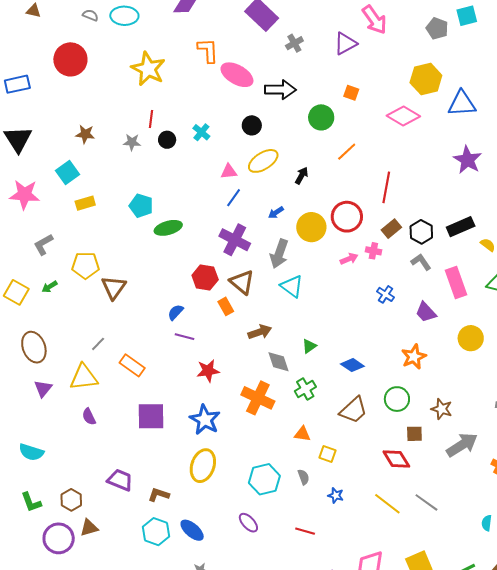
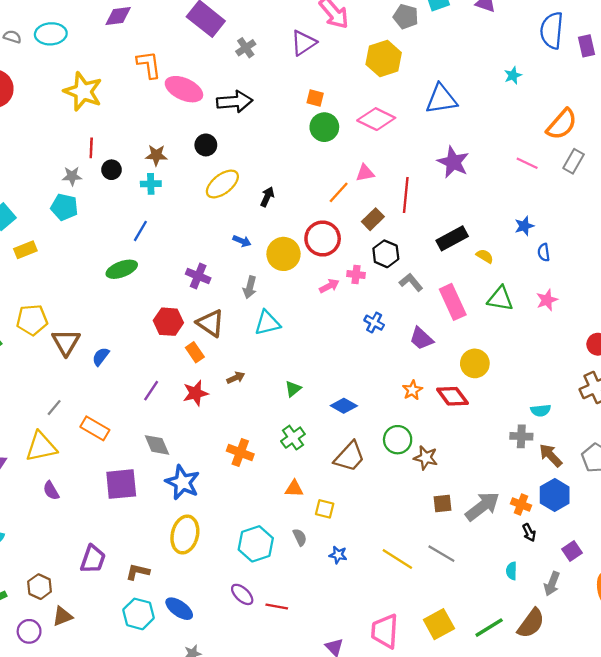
yellow hexagon: (426, 79) -> (384, 58), moved
green circle: (321, 117) -> (324, 127), moved
cyan cross: (201, 132) -> (151, 184), moved, turned -36
brown star: (85, 134) -> (156, 155), moved
orange line: (347, 152) -> (339, 192), moved
pink triangle: (229, 171) -> (365, 173), moved
red line: (386, 187) -> (406, 195), moved
blue line: (234, 198) -> (140, 231), moved
cyan pentagon: (141, 206) -> (64, 207), moved
blue arrow: (276, 213) -> (242, 241), turned -119
brown rectangle: (391, 229) -> (373, 219), moved
black hexagon: (421, 232) -> (386, 254), moved
purple cross: (235, 240) -> (198, 276), size x0.7
gray arrow: (279, 254) -> (250, 287), size x0.7
cyan triangle: (292, 286) -> (267, 323), turned -45
blue semicircle: (176, 312) -> (101, 357), moved
brown arrow: (260, 332) -> (236, 378), size x0.7
purple line: (184, 337) -> (151, 391), turned -66
orange star: (414, 357) -> (412, 390), size x0.7
gray diamond: (278, 362) -> (157, 445), moved
red star: (208, 371) -> (196, 393), moved
orange cross: (258, 398) -> (240, 452), size x0.7
brown star: (442, 409) -> (426, 458), moved
brown square: (414, 434) -> (443, 504), moved
gray arrow: (462, 445) -> (482, 506), moved
red diamond: (396, 459) -> (452, 396), moved
purple trapezoid: (120, 480) -> (93, 559), turned 92
red line: (305, 531) -> (277, 606), moved
purple circle: (59, 538) -> (29, 631), size x0.7

